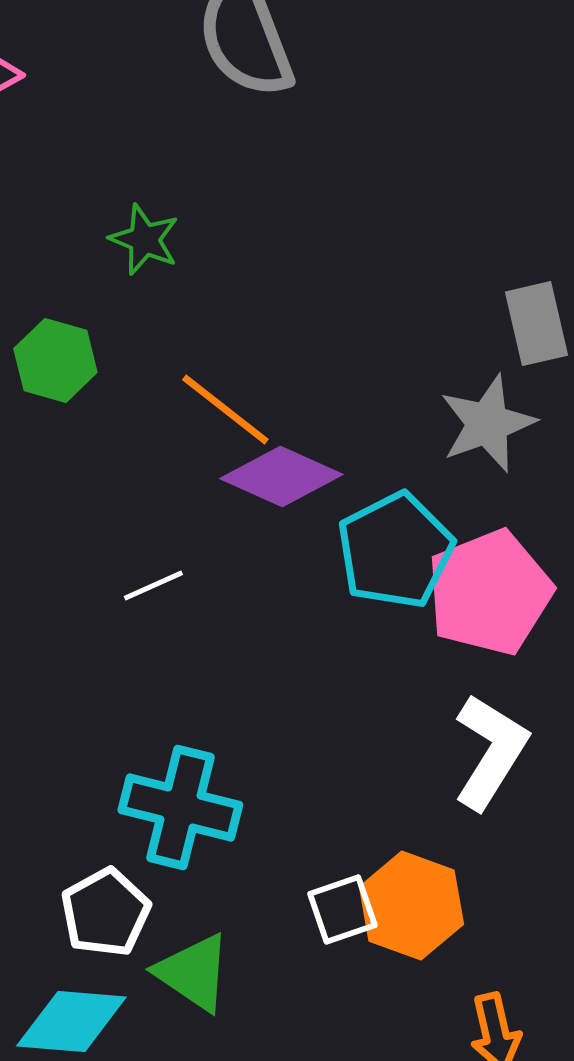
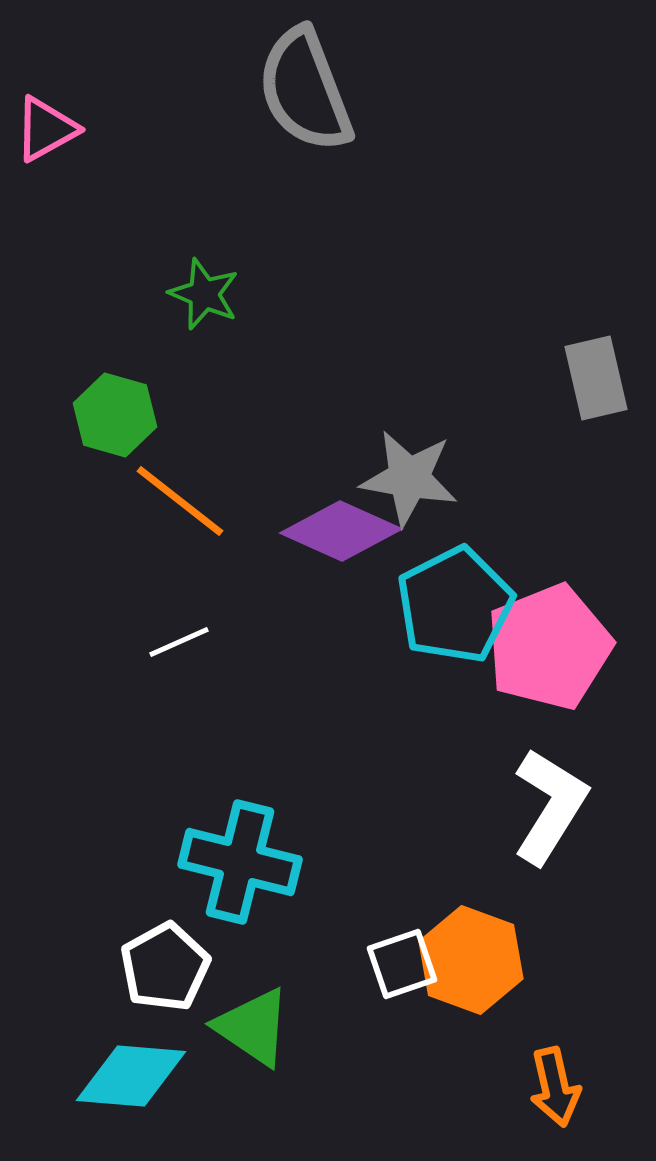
orange line: (225, 410) -> (180, 501), moved
gray star: (487, 424) -> (409, 478), moved, turned 30
white line: (153, 586) -> (179, 642), moved

